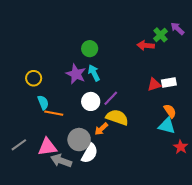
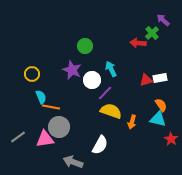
purple arrow: (177, 29) -> (163, 20), moved
cyan arrow: (94, 73) -> (111, 69), moved
white circle: (91, 101) -> (92, 80), moved
orange arrow: (101, 129) -> (132, 122), moved, turned -32
gray circle: (79, 140) -> (59, 127), moved
white semicircle: (90, 153) -> (100, 145), moved
gray arrow: (61, 161) -> (73, 162), moved

